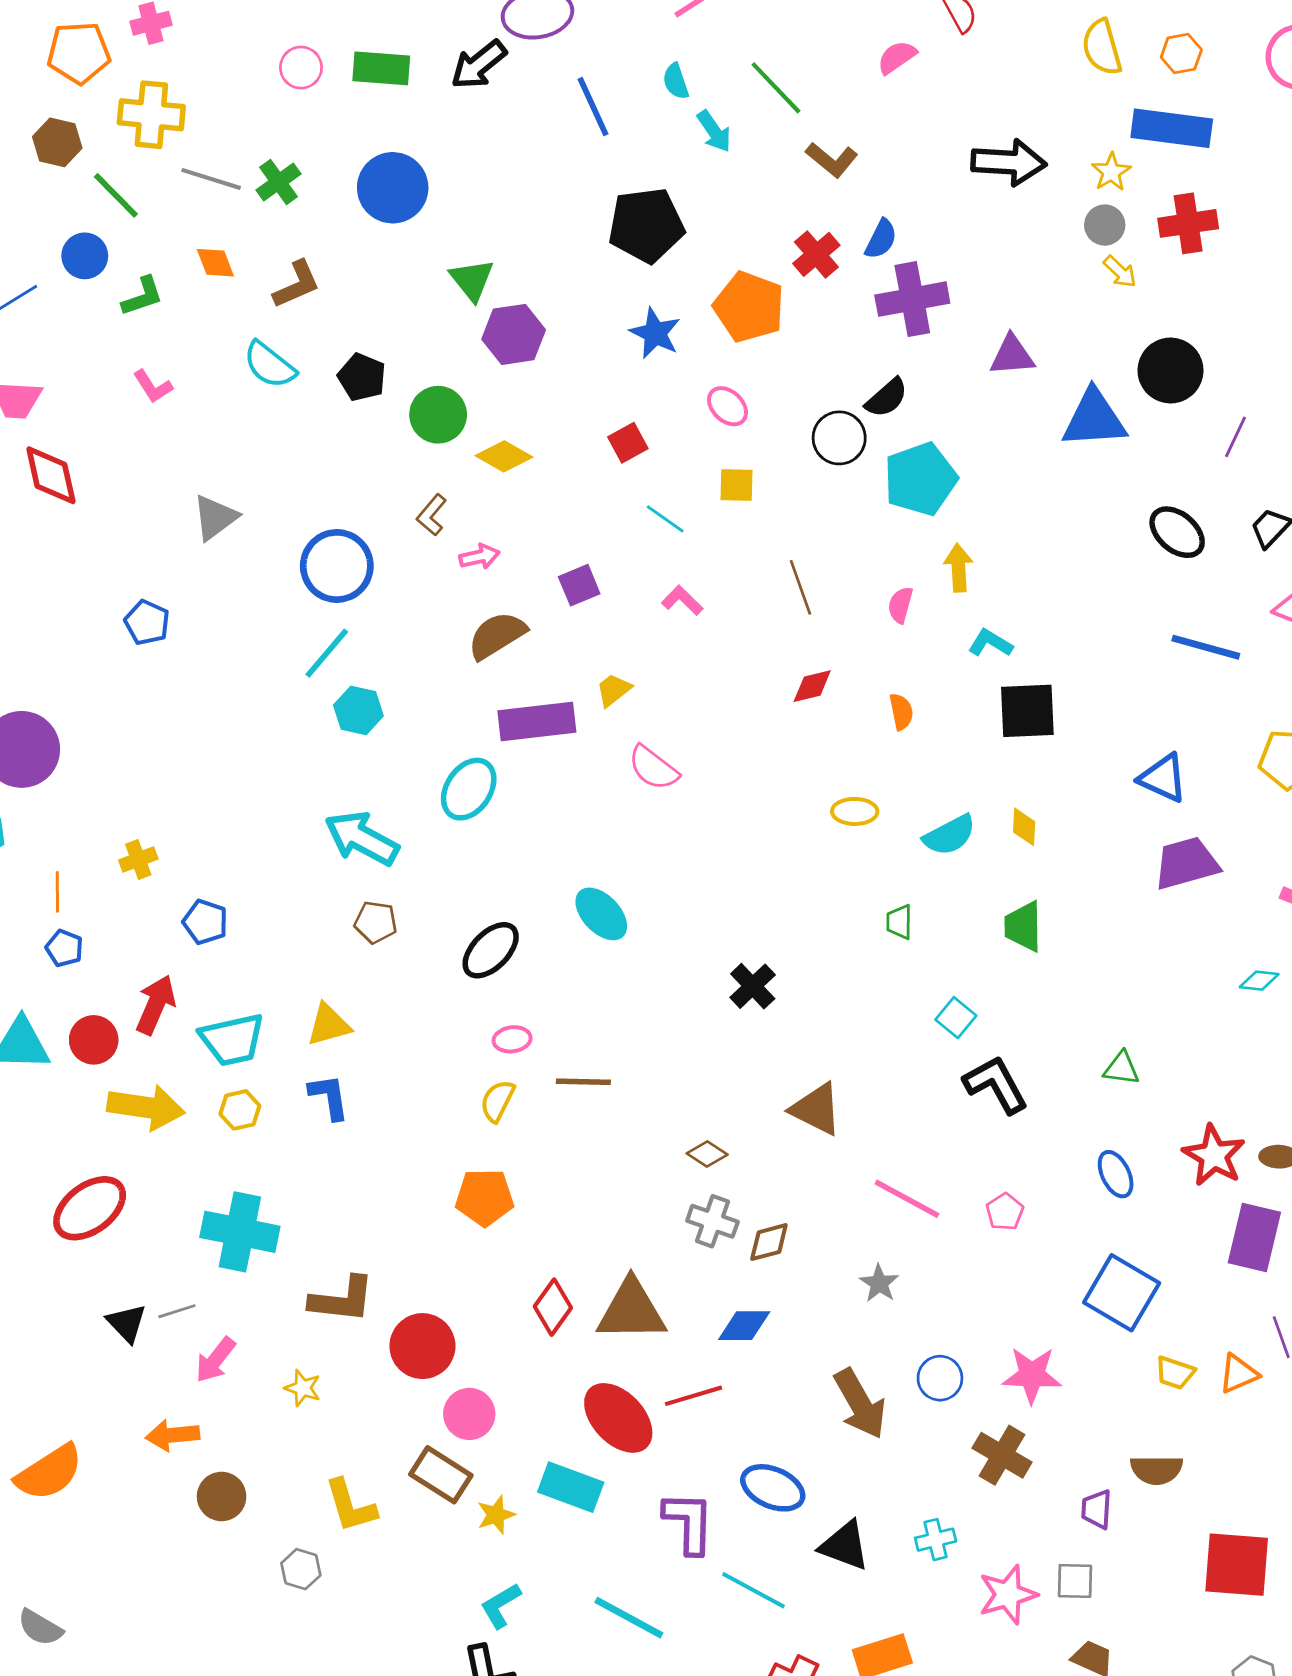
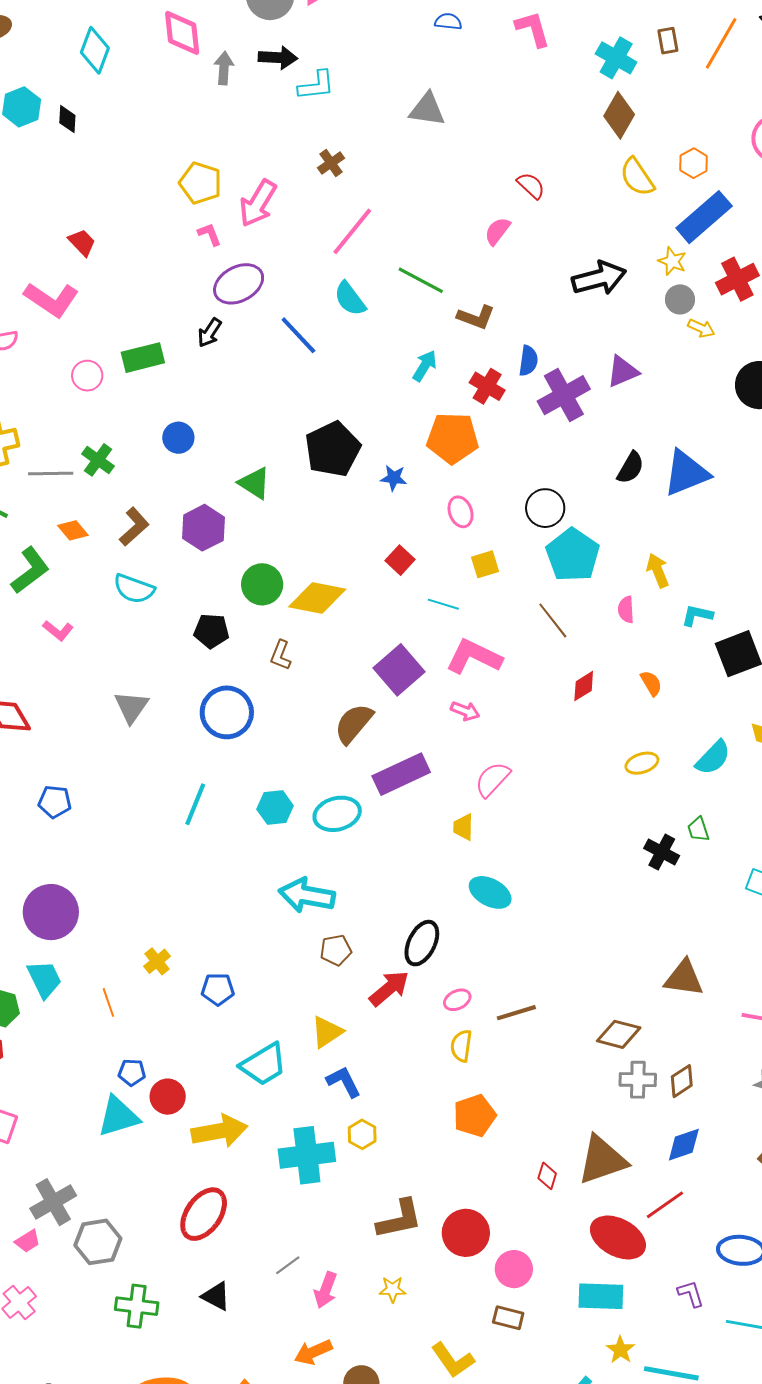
black arrow: (479, 65) -> (210, 333), size x0.7
cyan semicircle: (676, 81) -> (350, 299), size x1.4
blue rectangle: (1172, 128) -> (704, 217), turned -30
cyan arrow: (714, 131) -> (425, 366), moved, turned -96
blue circle: (393, 188) -> (178, 438), size x0.6
black pentagon: (646, 225) -> (333, 449), moved
green L-shape: (143, 296) -> (30, 570), size x1.4
blue star: (655, 333) -> (394, 478), size x0.7
purple hexagon: (514, 334) -> (203, 528), moved
purple triangle: (1012, 355) -> (623, 372), moved
black pentagon: (362, 377) -> (211, 631), moved
black semicircle: (887, 398) -> (630, 468), moved
pink ellipse: (727, 406) -> (461, 512), turned 44
blue triangle: (1094, 419) -> (686, 473), moved
yellow diamond: (504, 456) -> (317, 598), size x1.4
cyan pentagon: (920, 479) -> (573, 555), moved
pink arrow: (479, 557) -> (465, 711), moved, turned 52
purple square: (579, 585) -> (399, 670), size x1.6
pink L-shape: (682, 600) -> (474, 657), size x1.8
blue pentagon: (147, 622) -> (55, 802), moved
cyan line: (327, 653) -> (195, 804), moved
yellow trapezoid: (614, 690) -> (463, 827), moved, turned -32
pink semicircle: (653, 768) -> (492, 779), turned 114
cyan ellipse: (469, 789) -> (337, 814), moved, turned 60
blue pentagon: (64, 948) -> (132, 1072), moved
black cross: (753, 986) -> (662, 852), moved
red arrow: (156, 1005) -> (389, 988), moved, turned 45
yellow hexagon: (240, 1110) -> (362, 1134), moved
brown diamond: (707, 1154) -> (619, 1034), size x1.5
cyan cross: (240, 1232) -> (307, 1155), moved
red diamond: (553, 1307) -> (547, 1176), size x0.7
black triangle: (127, 1323) -> (216, 1296), moved
brown rectangle: (441, 1475) -> (508, 1318), size x0.7
yellow star: (496, 1515) -> (620, 1350), moved
purple L-shape: (689, 1523) -> (691, 1294), size x0.6

